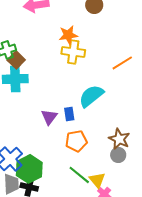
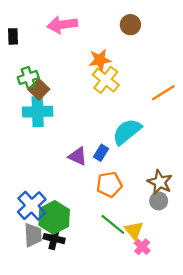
yellow cross: (73, 52) -> (106, 80), turned 30
blue rectangle: (69, 114) -> (101, 153), turned 40
purple triangle: (49, 117) -> (78, 156), turned -42

